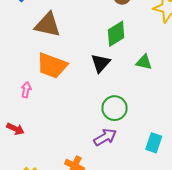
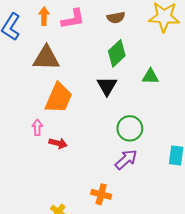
orange trapezoid: (52, 66) -> (59, 98), turned -76
red arrow: (15, 129) -> (58, 143), moved

